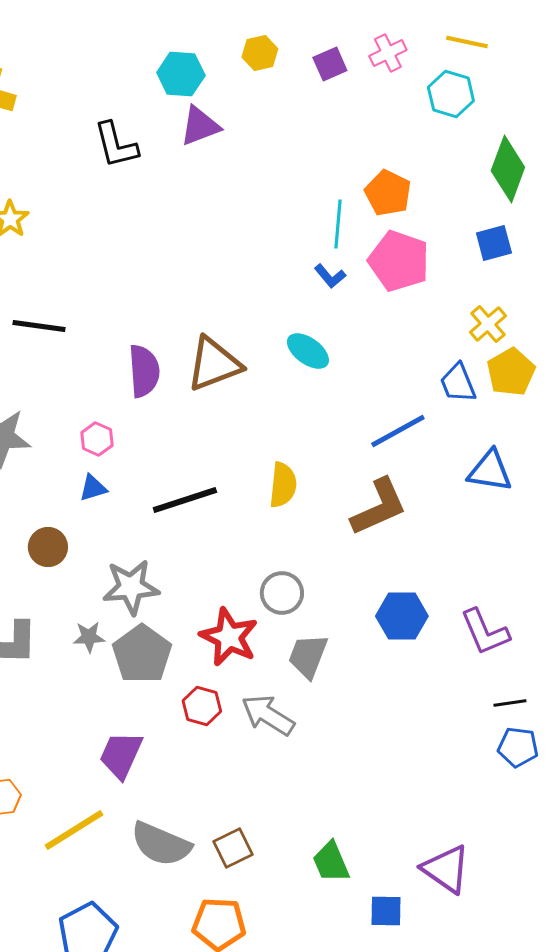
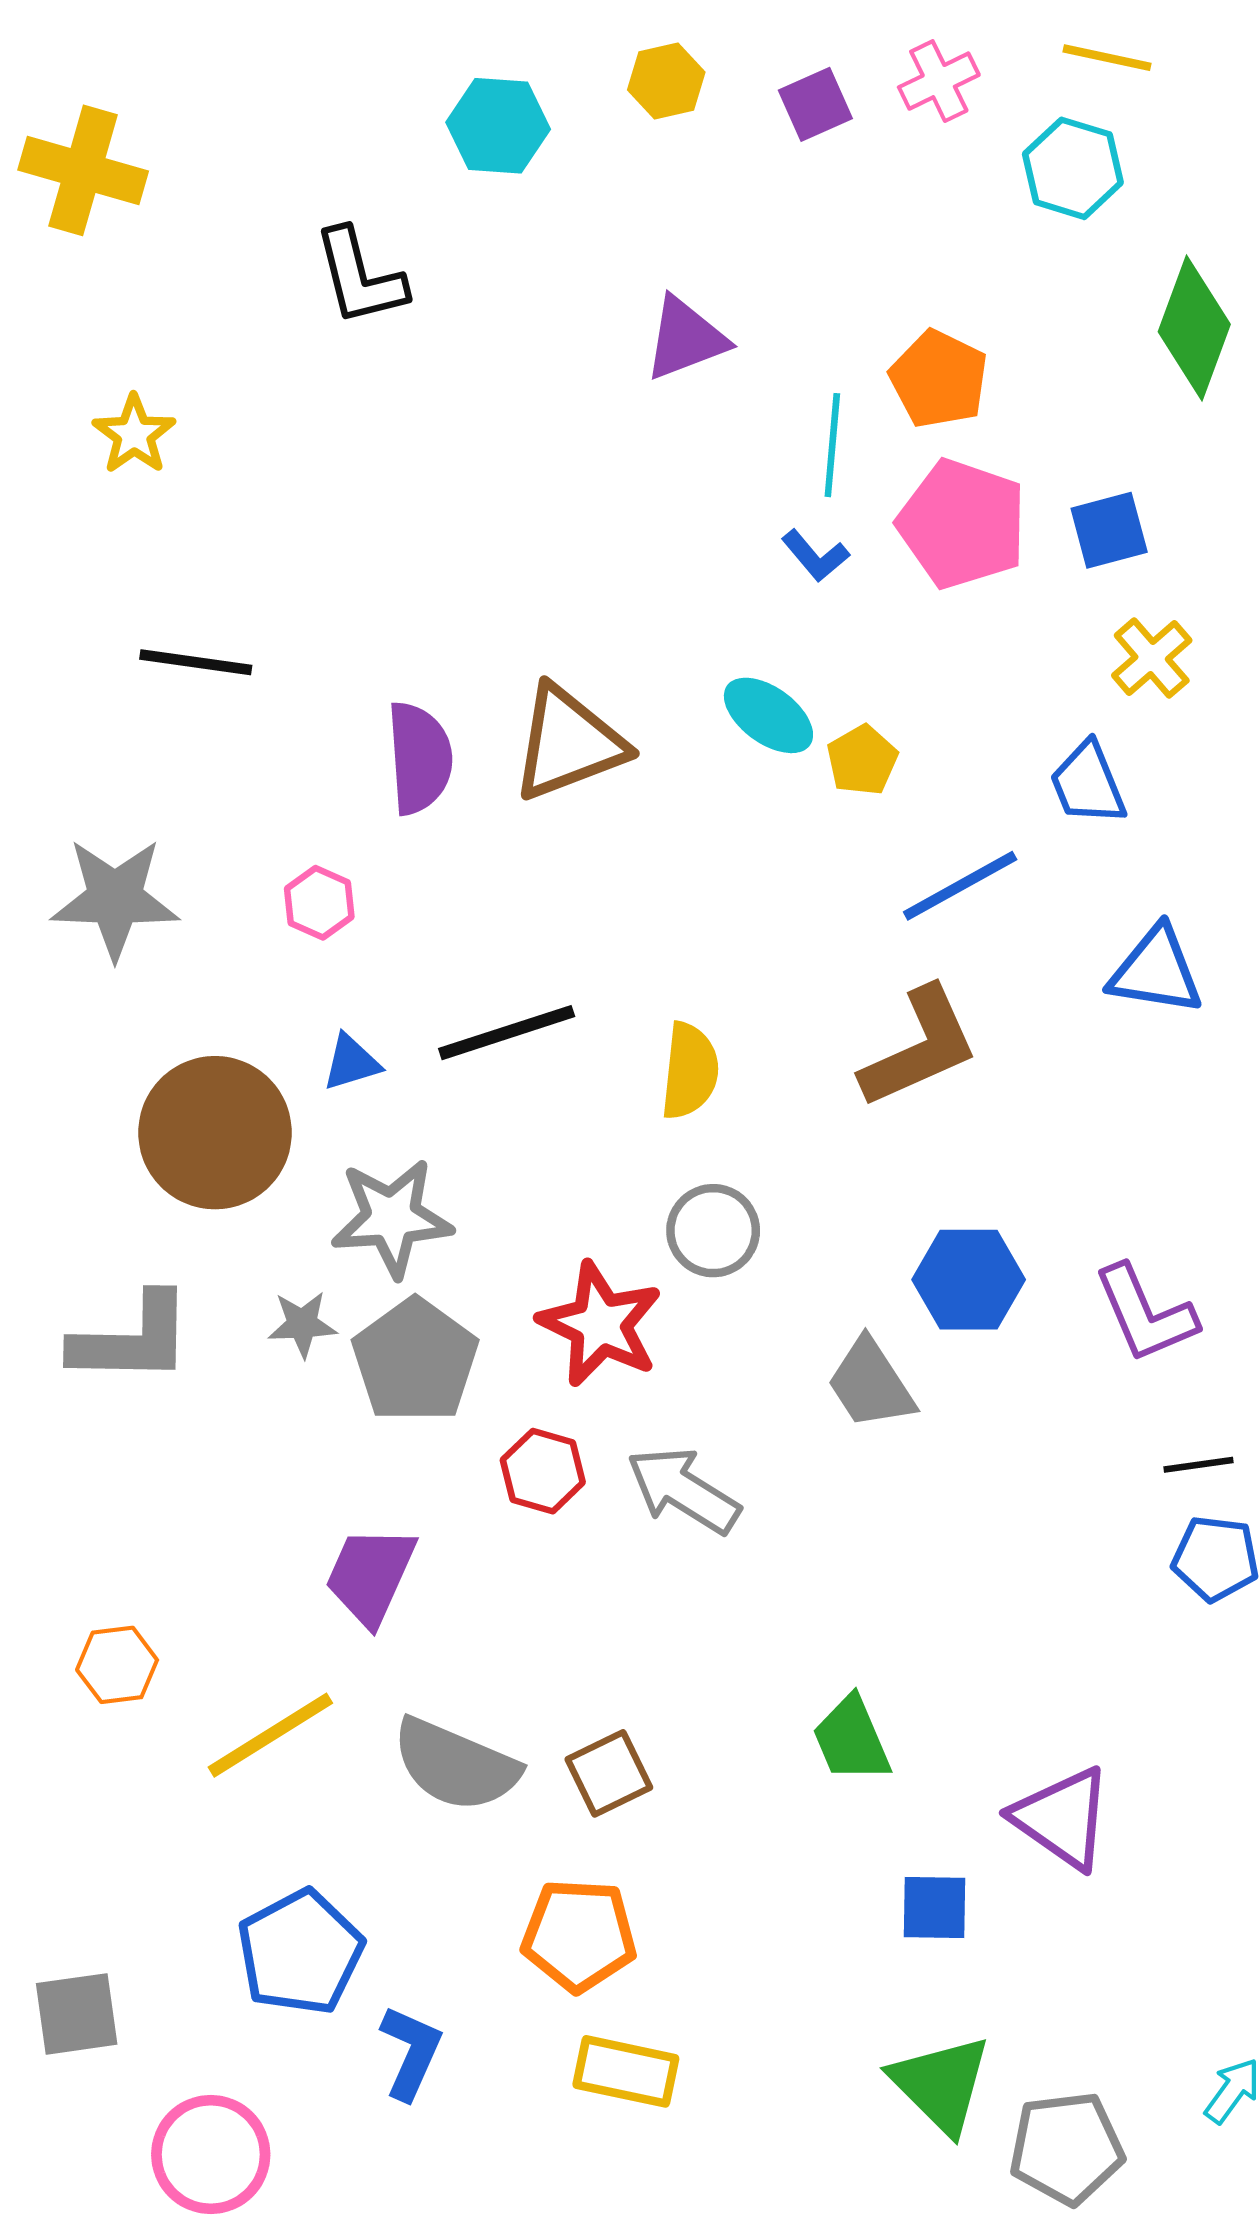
purple triangle: (200, 126) -> (685, 339), moved
blue square: (494, 243) -> (1109, 530), moved
yellow pentagon: (511, 372) -> (862, 760), moved, size x0.7
yellow semicircle: (283, 485) -> (690, 1071), moved
blue triangle: (93, 488) -> (351, 1062), moved
brown circle: (48, 547) -> (215, 1133), size x1.8
gray trapezoid: (308, 656) -> (871, 1384), moved, turned -54
green trapezoid: (331, 862) -> (852, 1739), moved

